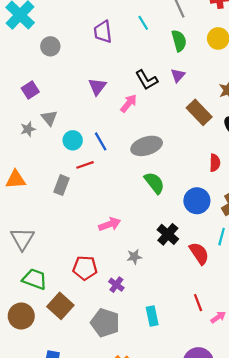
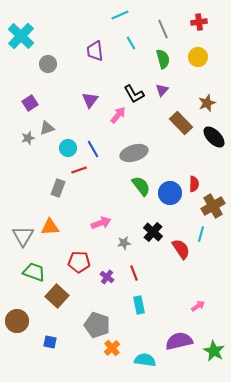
gray triangle: (49, 118) -> (47, 128), turned 49
red semicircle: (215, 163) -> (194, 184), moved
orange triangle: (16, 179) -> (50, 227), moved
blue circle: (197, 201) -> (170, 193), moved
gray star: (134, 257) -> (124, 243), moved
red line: (198, 303) -> (134, 273), moved
brown circle: (21, 316) -> (17, 321), moved
gray pentagon: (105, 323) -> (97, 325), moved

